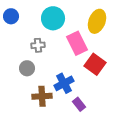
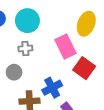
cyan circle: (53, 18) -> (27, 21), moved

